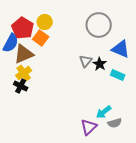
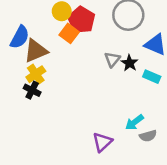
red pentagon: (23, 28) -> (81, 20), moved
orange square: (41, 38) -> (69, 33), moved
purple triangle: (89, 127) -> (102, 142), moved

